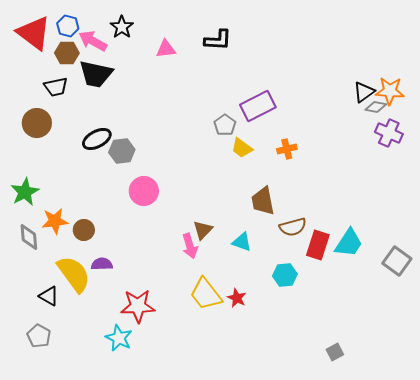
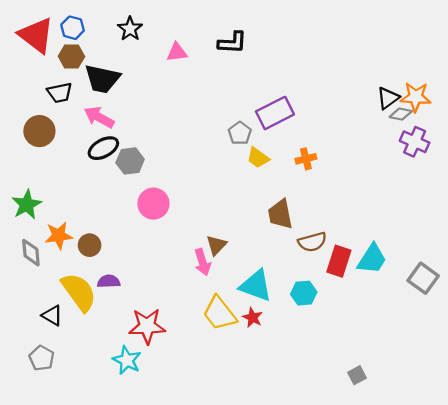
pink arrow: (93, 41) -> (99, 117), moved
cyan triangle: (242, 242) -> (256, 286), moved, size x1.6

